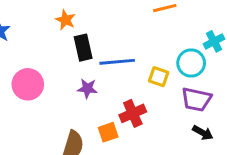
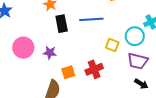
blue line: (117, 62) -> (91, 19), moved
purple star: (87, 89) -> (50, 53), moved
orange square: (108, 132) -> (68, 72), moved

